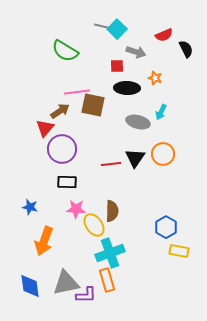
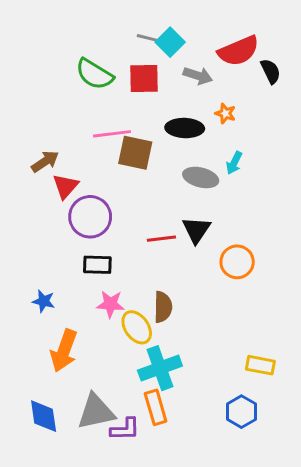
red semicircle: (164, 35) -> (239, 51), size x1.6
red square: (117, 66) -> (144, 79), moved, size x1.6
brown arrow: (60, 111) -> (45, 161), moved
orange circle: (163, 154) -> (237, 262), moved
blue hexagon: (166, 227) -> (241, 412), moved

